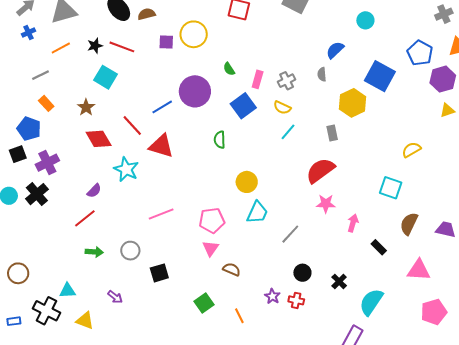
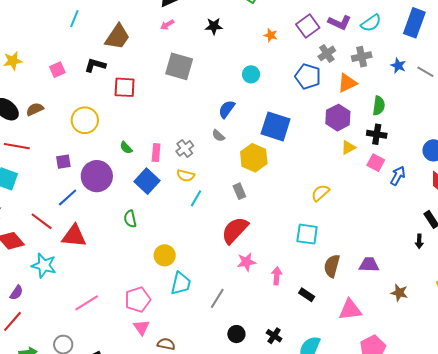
purple square: (166, 42) -> (63, 162), moved
blue pentagon: (420, 53) -> (308, 76), moved
gray semicircle: (322, 74) -> (218, 136), turned -32

